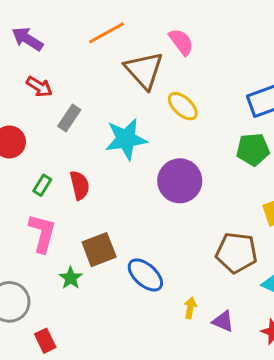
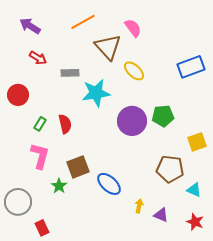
gray rectangle: (69, 118) -> (70, 73), moved, turned 54
green pentagon: (253, 149) -> (163, 116), moved

